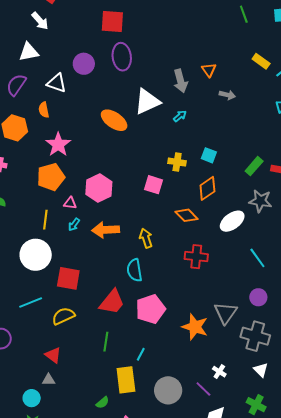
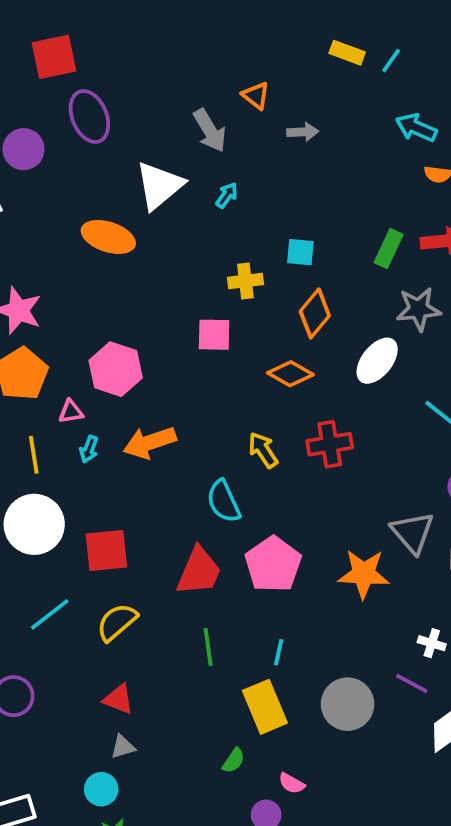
yellow arrow: (146, 238) -> (263, 450), moved

